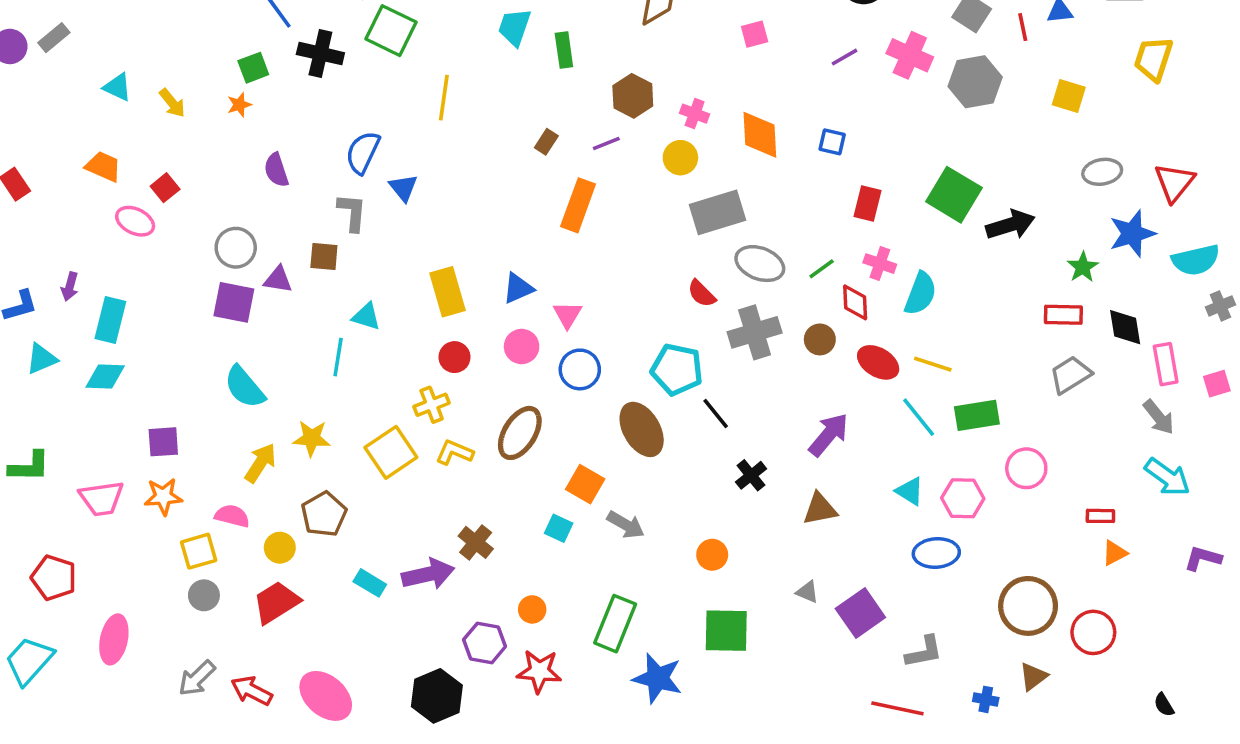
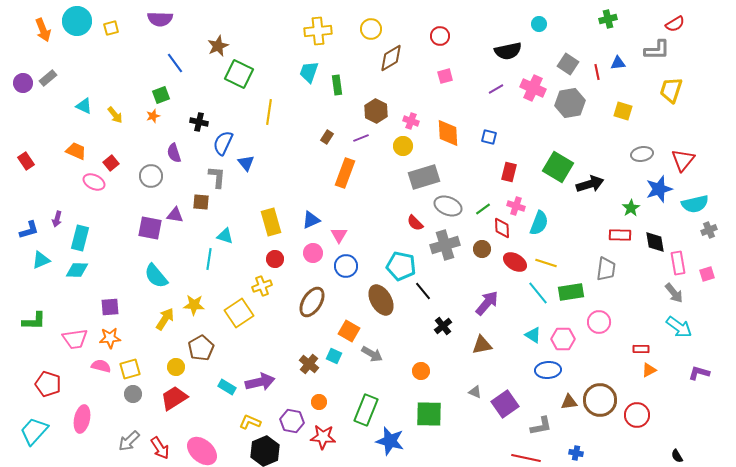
black cross: (320, 54) -> (199, 122), moved, size x0.7
gray circle: (236, 248) -> (151, 176), moved
gray trapezoid: (1070, 375) -> (606, 269), moved, turned 130
yellow L-shape: (455, 452) -> (250, 422), moved
pink semicircle: (232, 516) -> (101, 366), moved
brown cross: (476, 542) -> (309, 364), moved
brown triangle: (1033, 677) -> (569, 402), moved, turned 30
red arrow: (252, 691) -> (160, 448), turned -150

